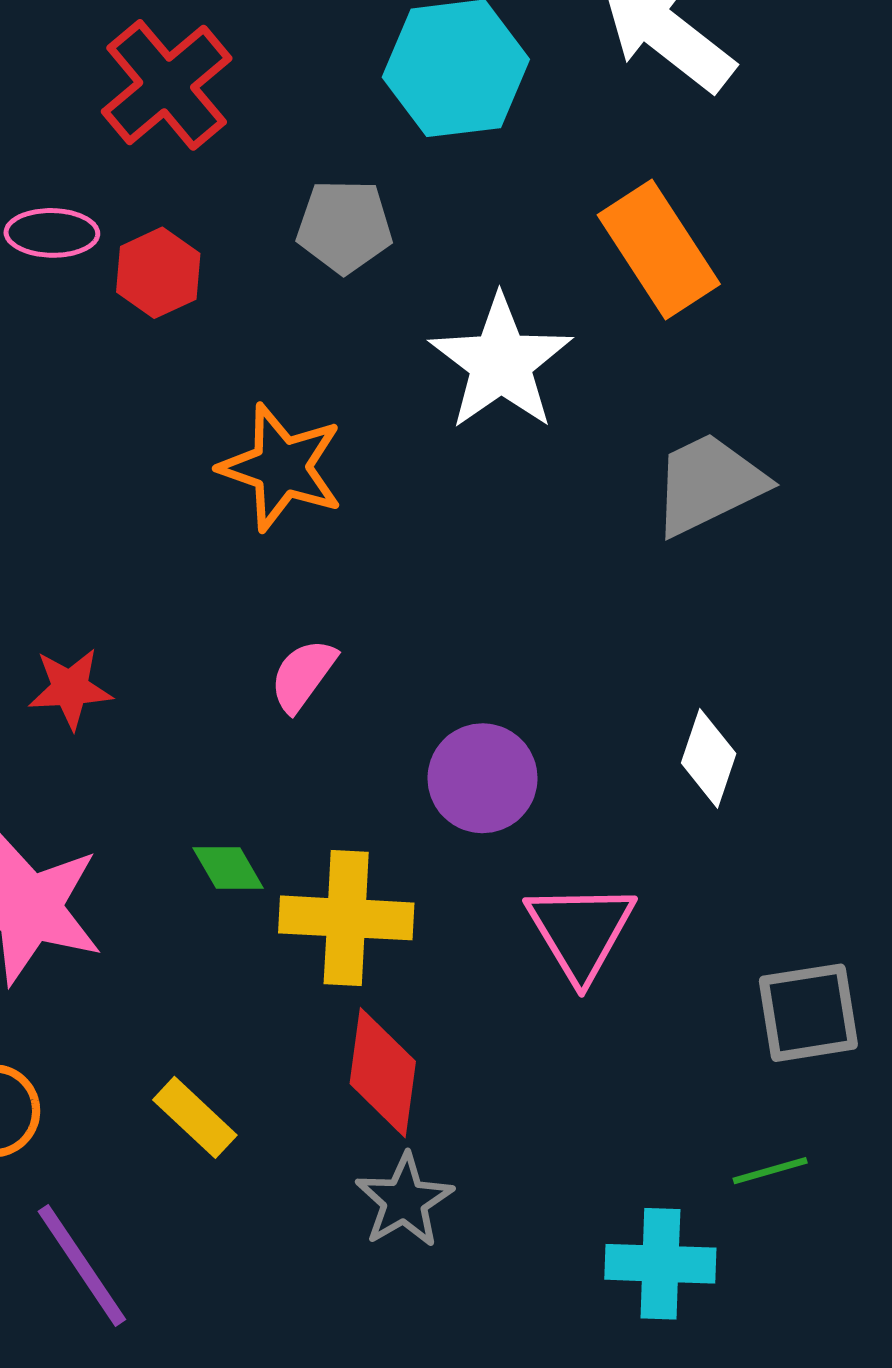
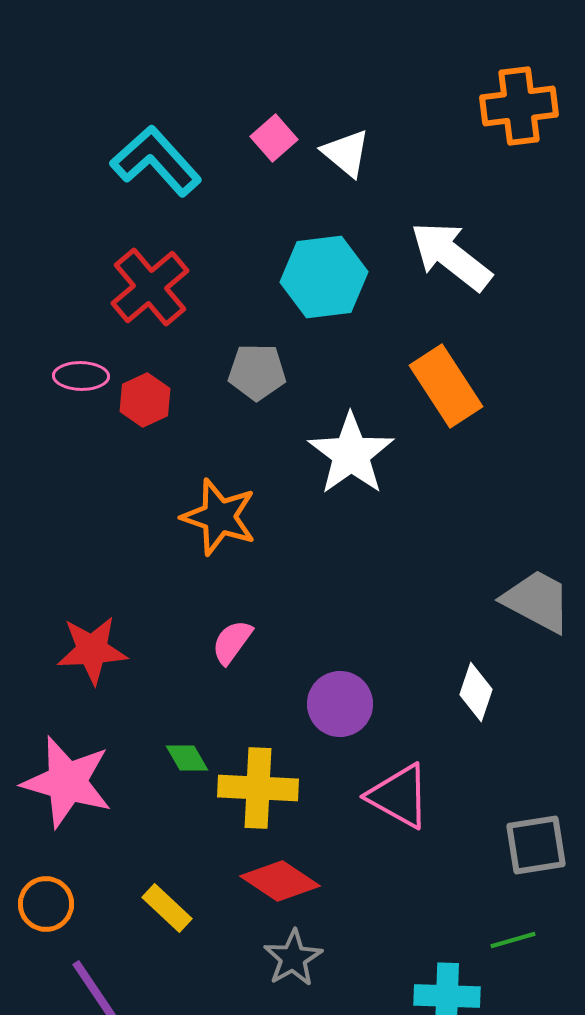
gray trapezoid: (709, 484) -> (537, 601), moved, turned 54
red star: (70, 688) -> (92, 650), size x1.4
pink triangle: (581, 931) -> (399, 796), turned -30
red diamond: (383, 1073) -> (280, 881), turned -64

